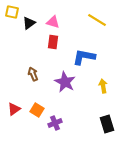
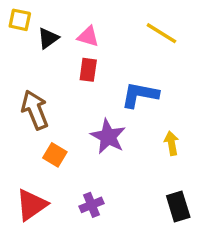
brown arrow: (33, 74) -> (35, 110), moved, size x1.6
red triangle: (14, 109) -> (32, 205), moved, size x1.5
orange square: (37, 110) -> (55, 155), moved

